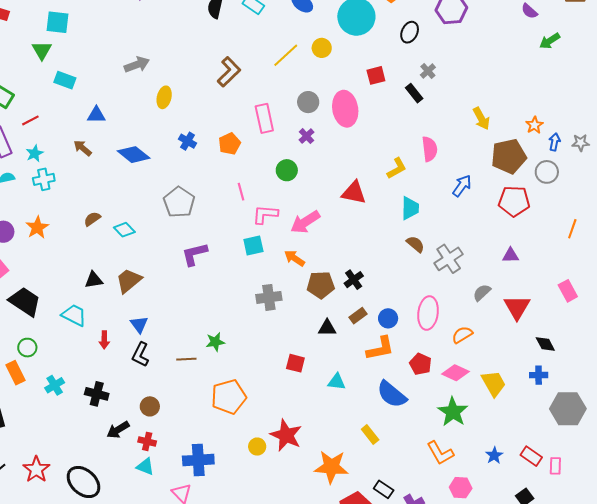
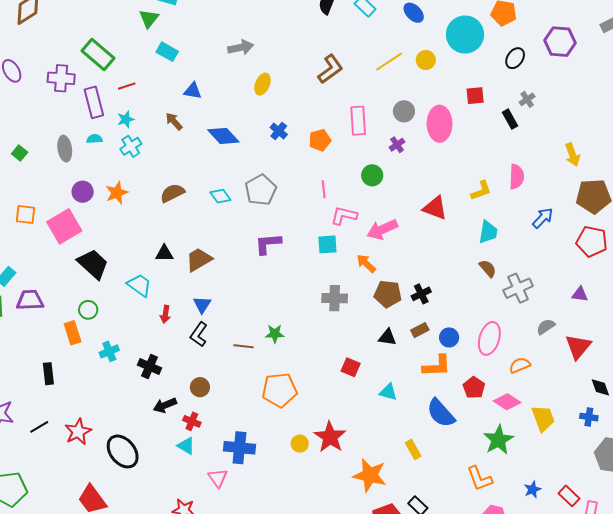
cyan cross: (44, 179) -> (131, 146), turned -30
brown semicircle: (92, 219) -> (172, 193), size x1.4
cyan diamond: (124, 230) -> (220, 196), moved

